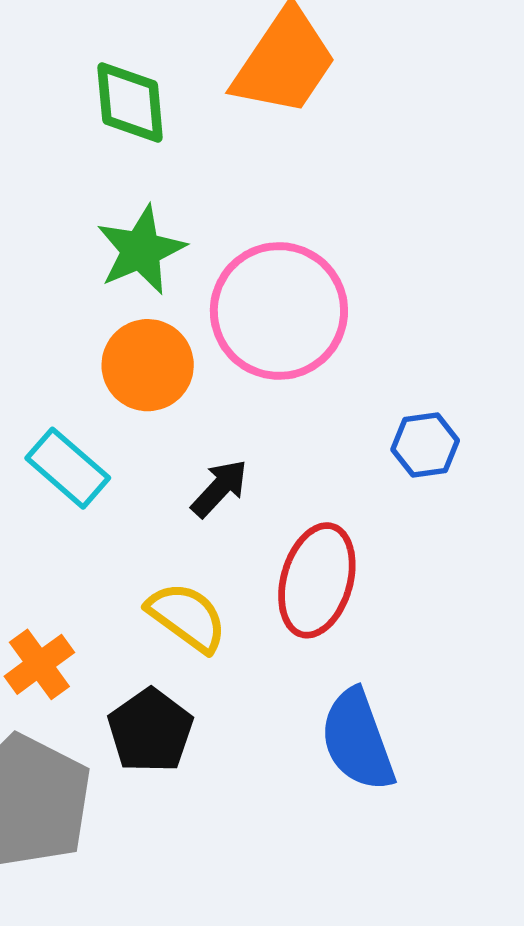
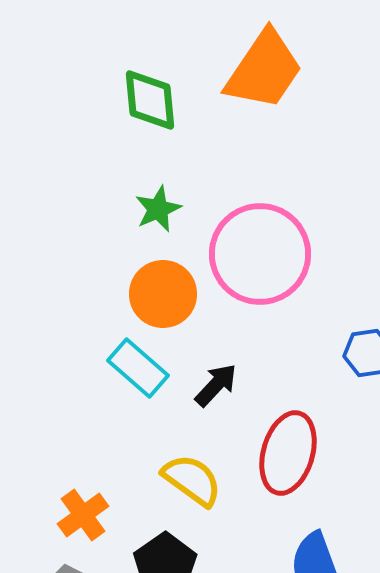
green star: (141, 250) -> (158, 209), size x0.7
cyan rectangle: (68, 468) -> (138, 368), moved

